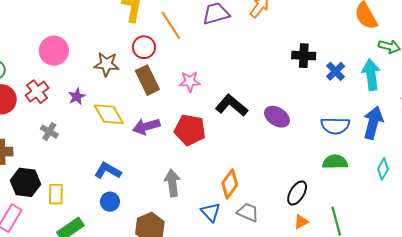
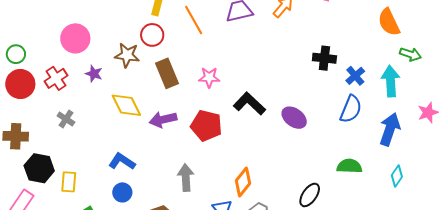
red circle: (144, 47) -> (152, 35), moved
purple star: (77, 97) -> (94, 74), moved, turned -30
blue semicircle: (335, 126) -> (351, 109), moved, turned -72

